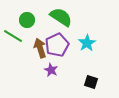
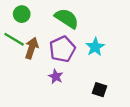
green circle: (27, 20) -> (22, 14), moved
brown arrow: (40, 48) -> (32, 48), moved, turned 36

